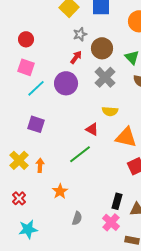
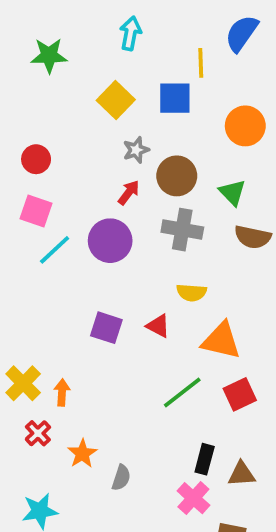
gray cross: (105, 77) -> (182, 230), turned -35
purple square: (36, 124) -> (106, 328), moved
green line: (80, 154) -> (182, 393), moved
orange star: (60, 191) -> (82, 454), moved
red cross: (19, 198) -> (38, 433), moved
gray semicircle: (77, 218) -> (121, 478), moved

